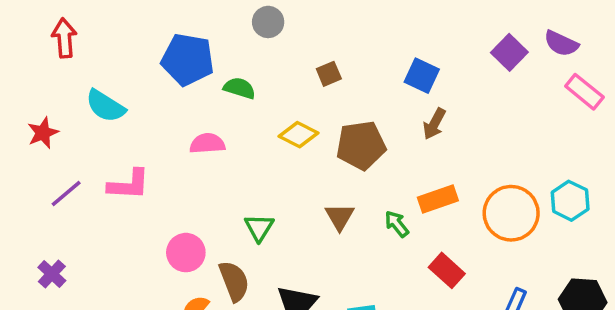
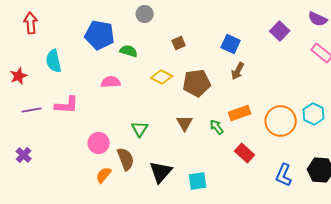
purple semicircle: (561, 43) -> (318, 19), moved
cyan semicircle: (105, 106) -> (54, 61), turned 45
purple line: (66, 194) -> (32, 110), turned 30

